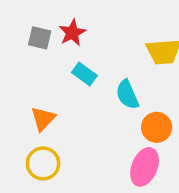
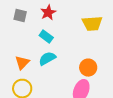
red star: (72, 33) -> (48, 13), moved
cyan semicircle: (127, 95) -> (47, 59), moved, turned 84

